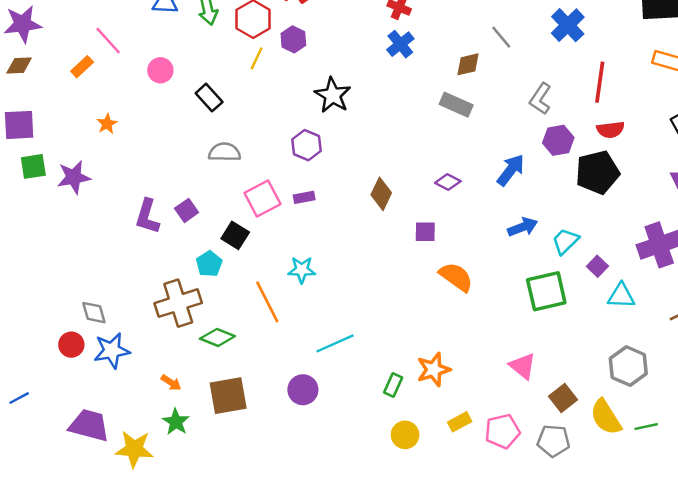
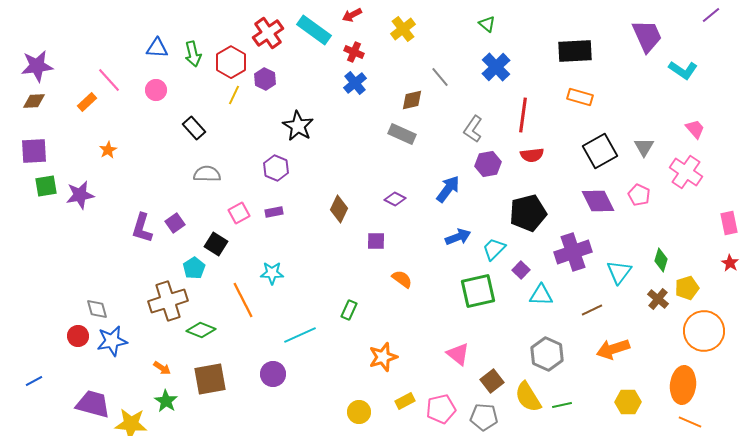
pink circle: (160, 70) -> (156, 90), moved
black pentagon: (597, 172) -> (528, 213), moved
pink square: (263, 199) -> (239, 213), size x0.7
orange semicircle: (456, 277) -> (402, 279), size x0.7
green rectangle: (393, 385) -> (349, 310), moved

